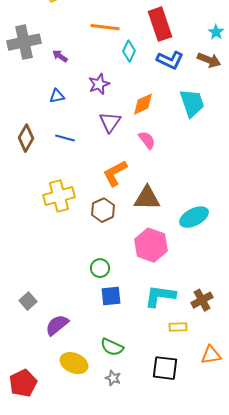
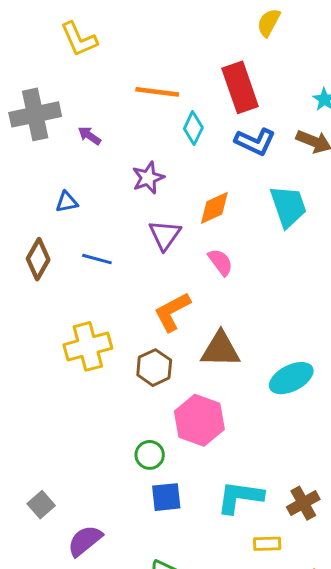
blue triangle: (57, 96) -> (67, 202), moved
pink hexagon: (151, 245) -> (199, 420), moved

